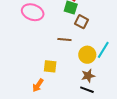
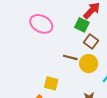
yellow circle: (87, 55) -> (89, 64), moved

